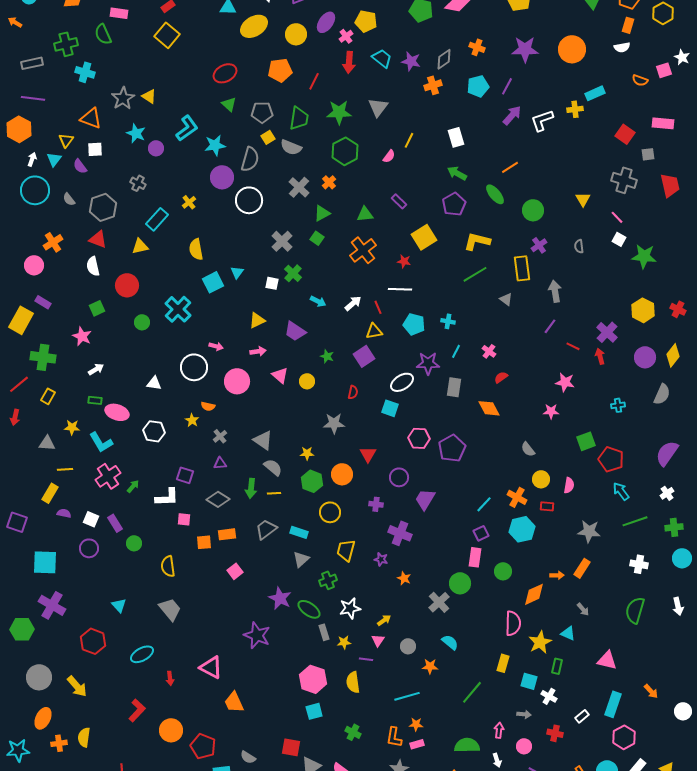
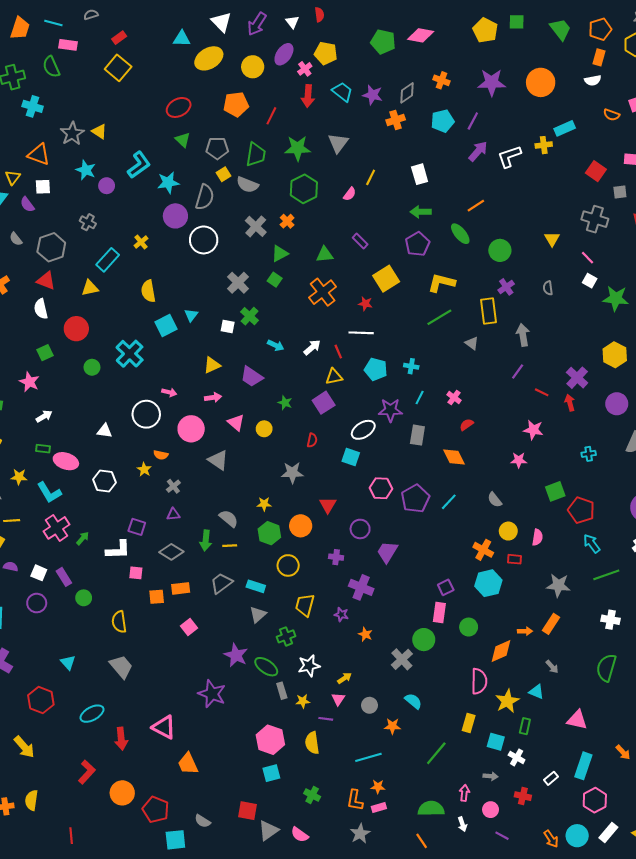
green arrow: (457, 173) -> (421, 212), turned -30
gray triangle: (263, 440) -> (218, 460), moved
cyan line: (484, 504) -> (449, 502), moved
red arrow: (170, 678) -> (121, 739), size x1.5

